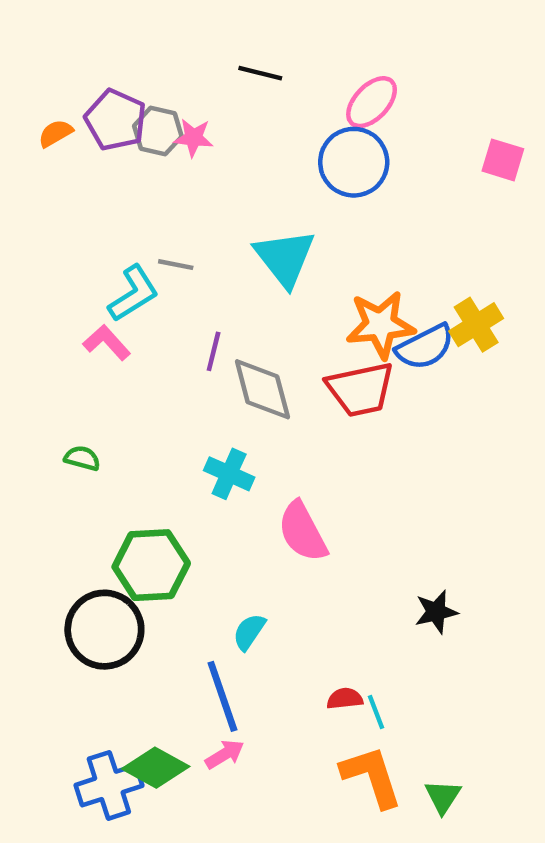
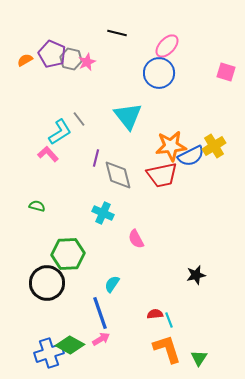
pink star: (193, 138) -> (87, 62), turned -30
gray line: (176, 265) -> (79, 119), turned 42
pink semicircle: (303, 532) -> (136, 239), size x0.7

